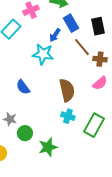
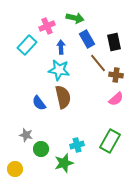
blue arrow: (55, 35) -> (61, 47), moved, turned 144
brown semicircle: (67, 90) -> (63, 97), moved
cyan cross: (68, 116) -> (77, 145), moved, turned -32

